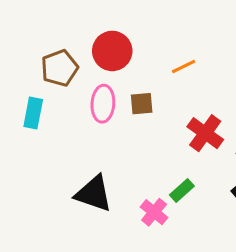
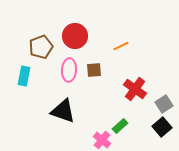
black triangle: (94, 194) -> (63, 111), moved

